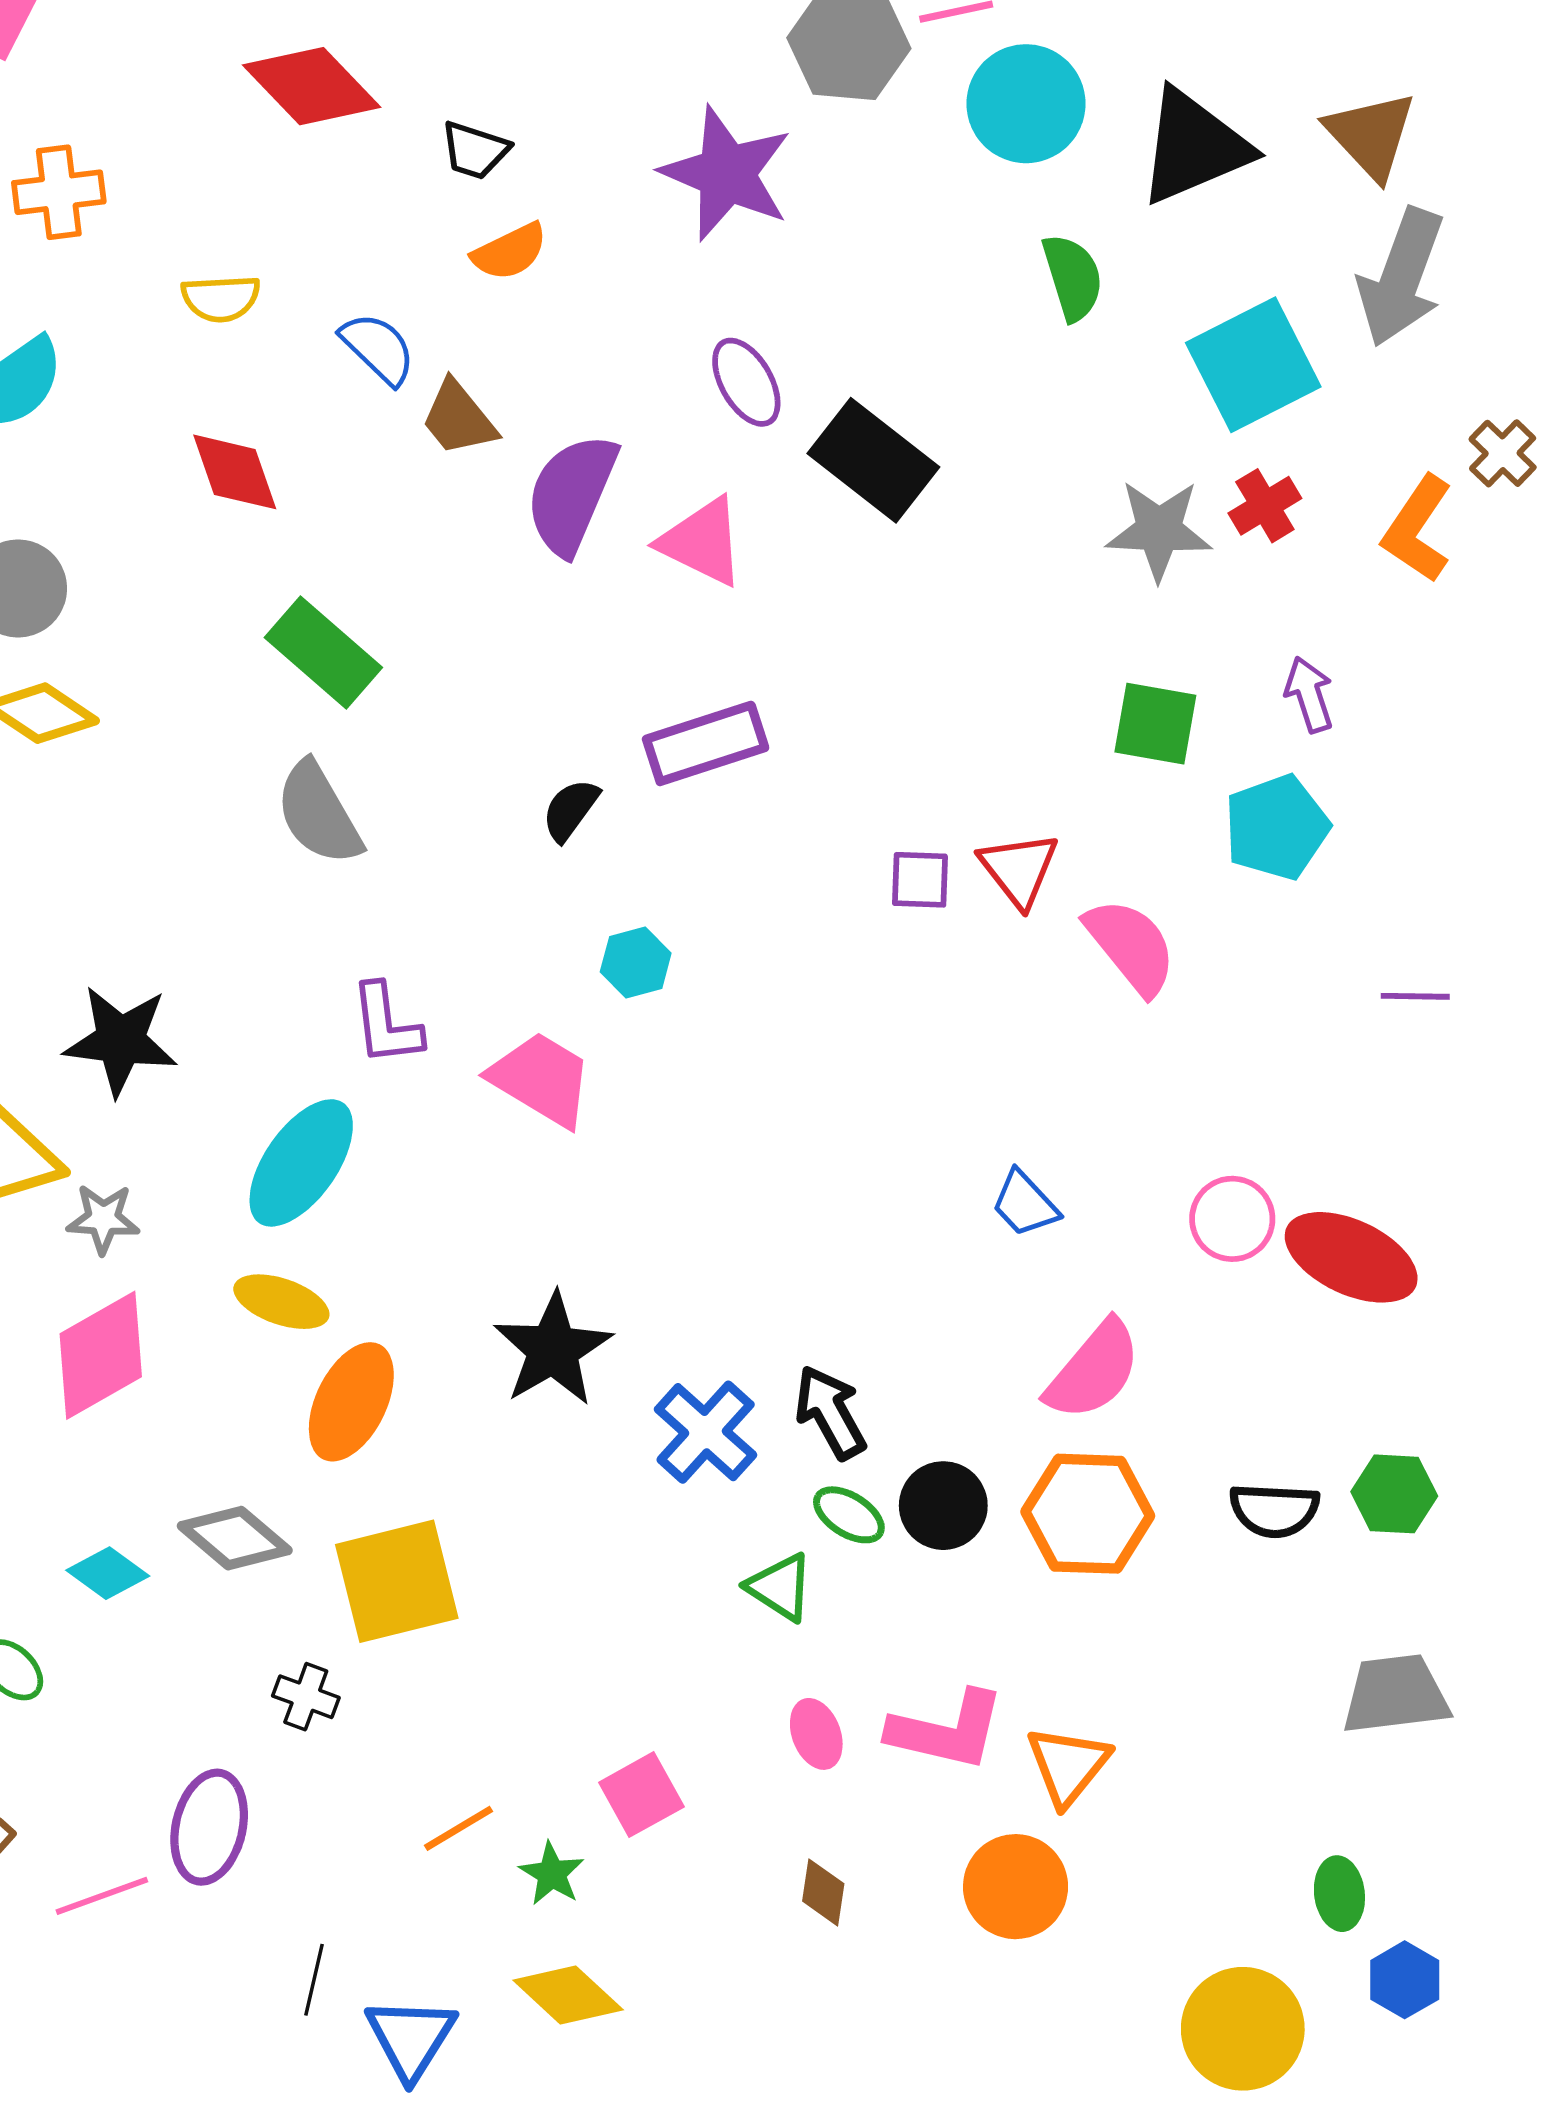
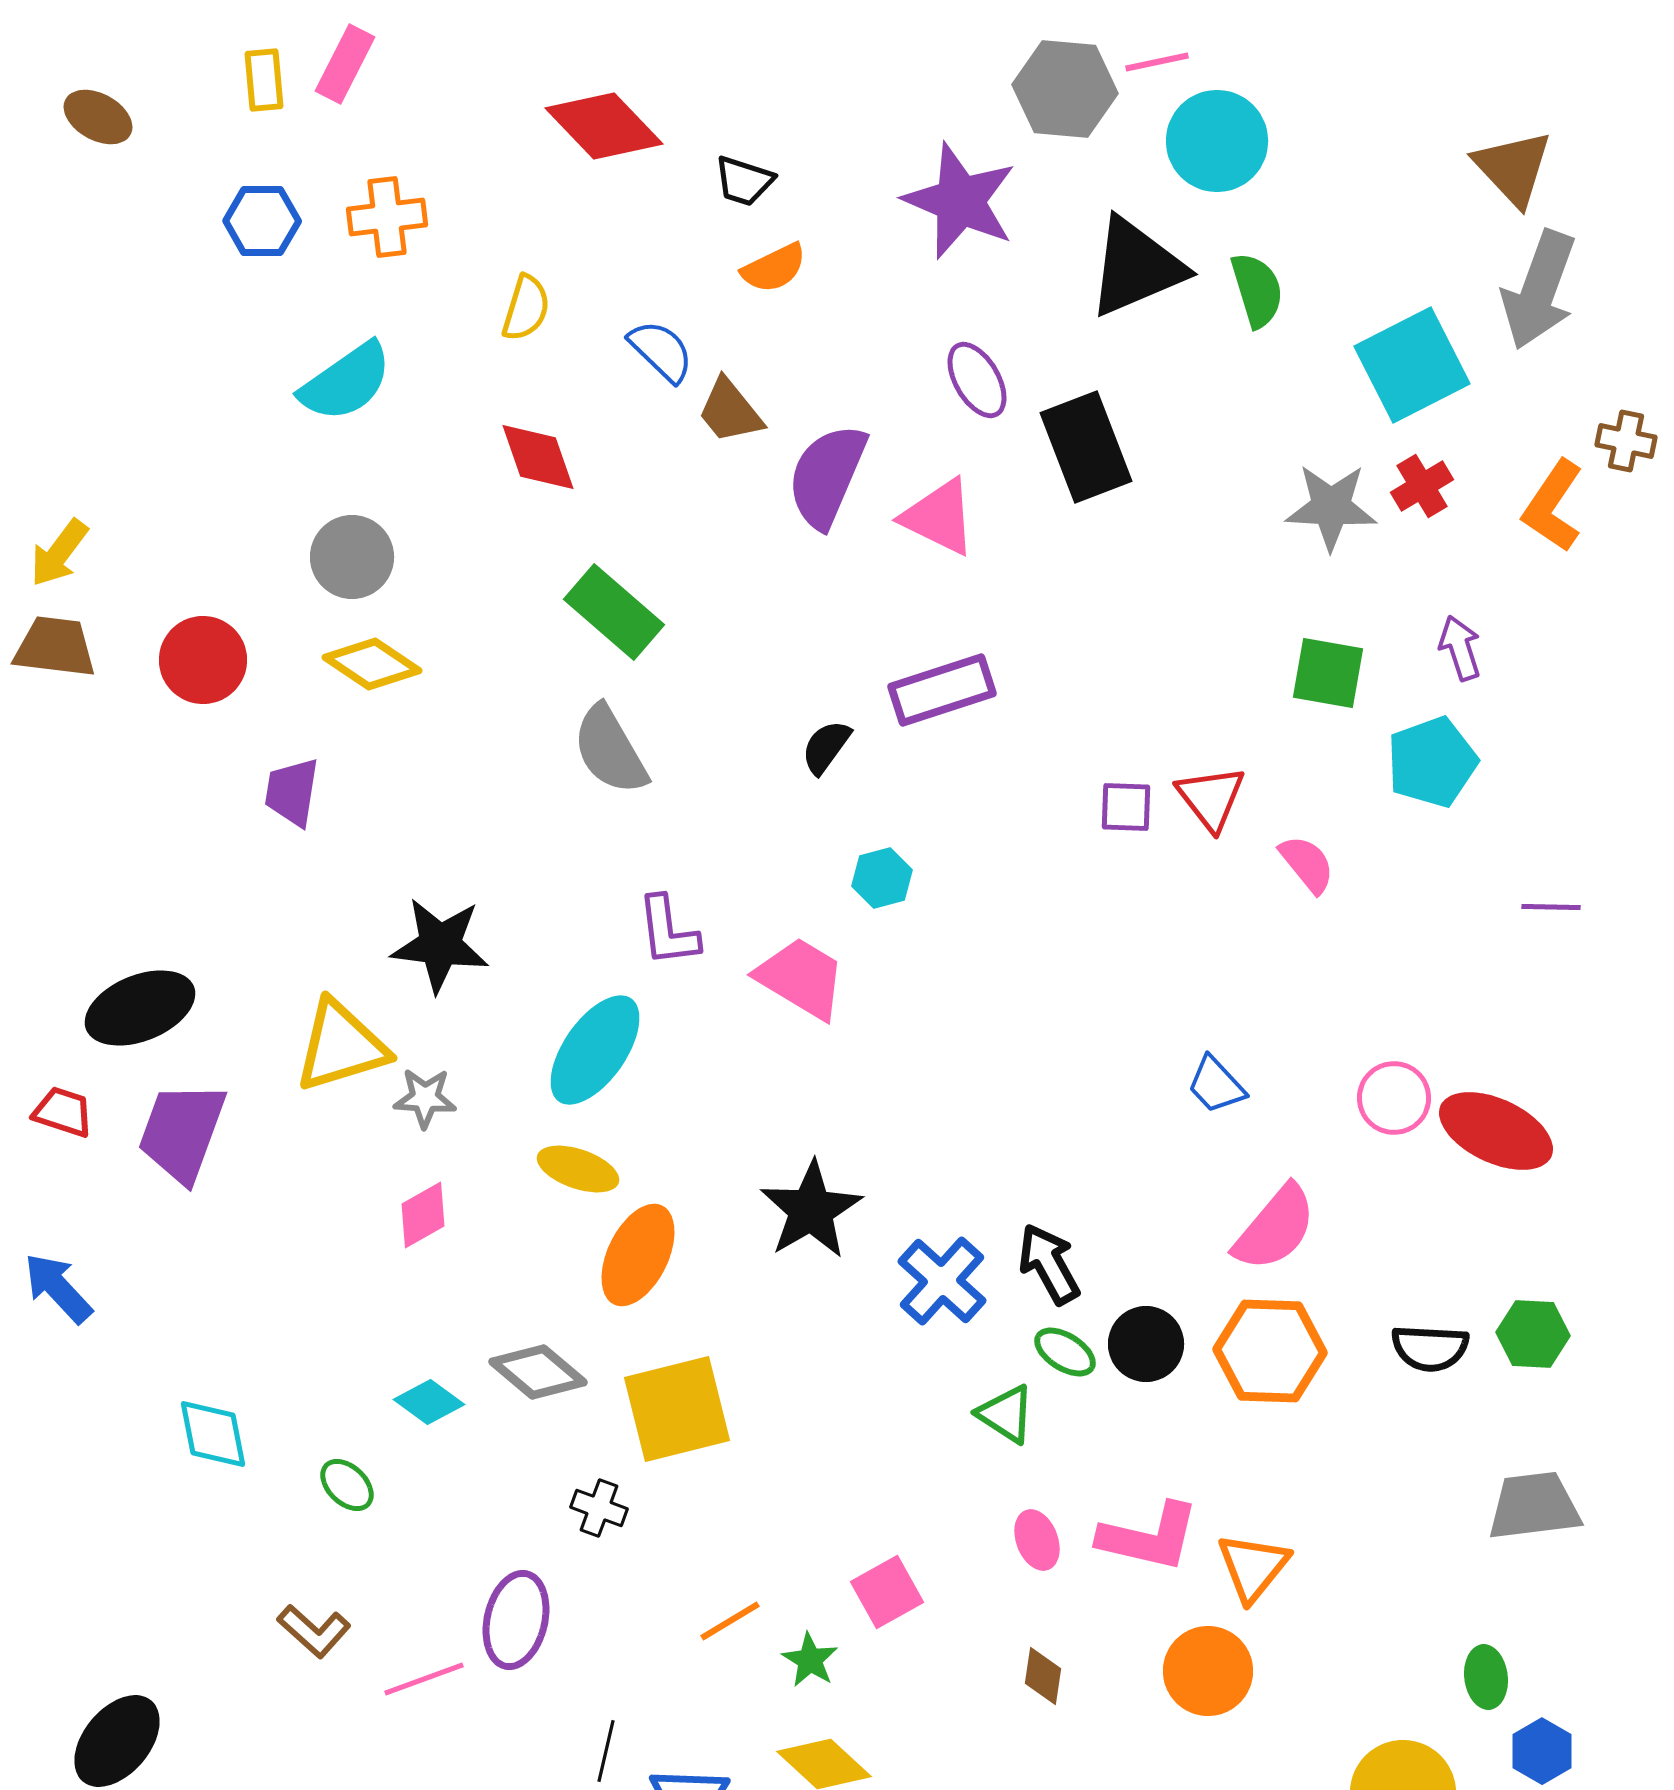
black triangle: (1194, 147) -> (1136, 267), moved
yellow semicircle: (221, 298) -> (526, 308), turned -70
brown cross: (1503, 453) -> (1626, 441), turned -32
black rectangle: (873, 460) -> (1086, 447), turned 31
pink semicircle: (1131, 946) -> (1307, 864), size x0.7
pink diamond: (101, 1355) -> (423, 1215), size x0.6

